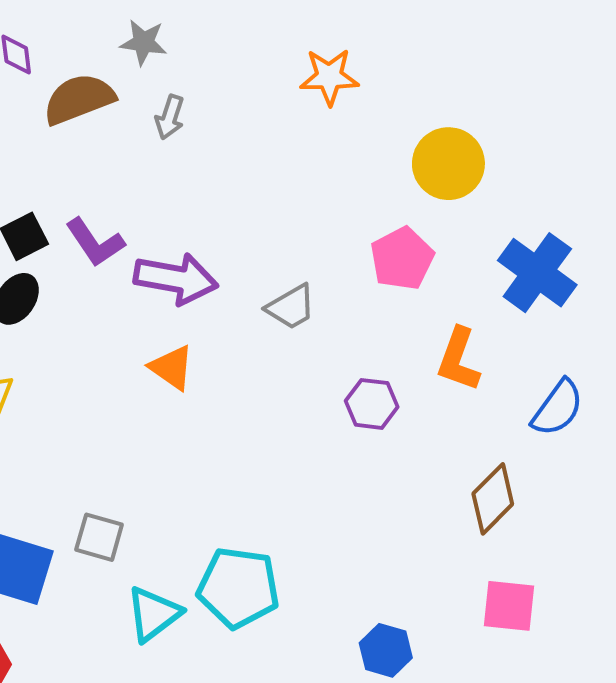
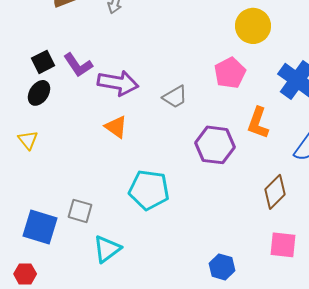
purple hexagon: (372, 404) -> (215, 145), size x1.5
cyan pentagon: (238, 588) -> (149, 190), moved

